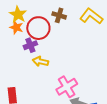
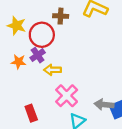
orange star: (16, 27) -> (19, 62), moved
pink cross: (67, 87) -> (67, 96), moved

